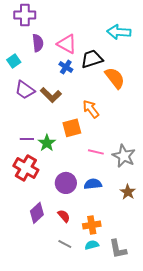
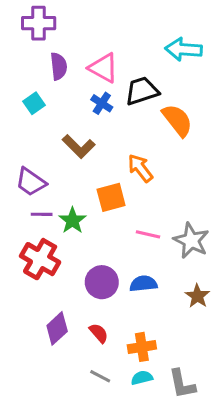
cyan square: (14, 61) -> (34, 103), moved
purple trapezoid: (25, 90) -> (31, 182), moved

